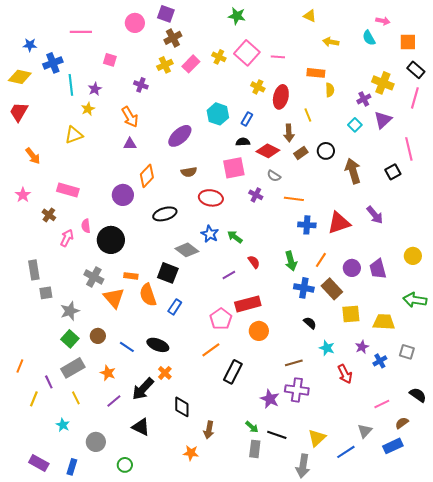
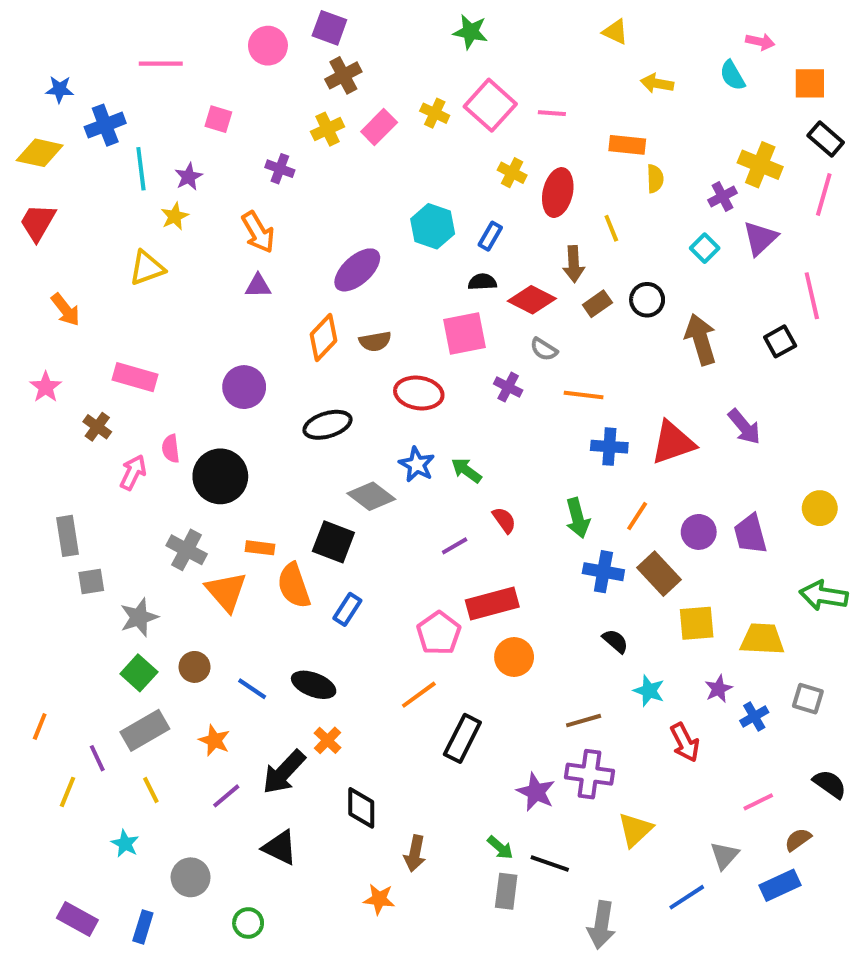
orange diamond: (147, 176) -> (324, 337), moved
yellow triangle: (317, 438) -> (635, 830), moved

